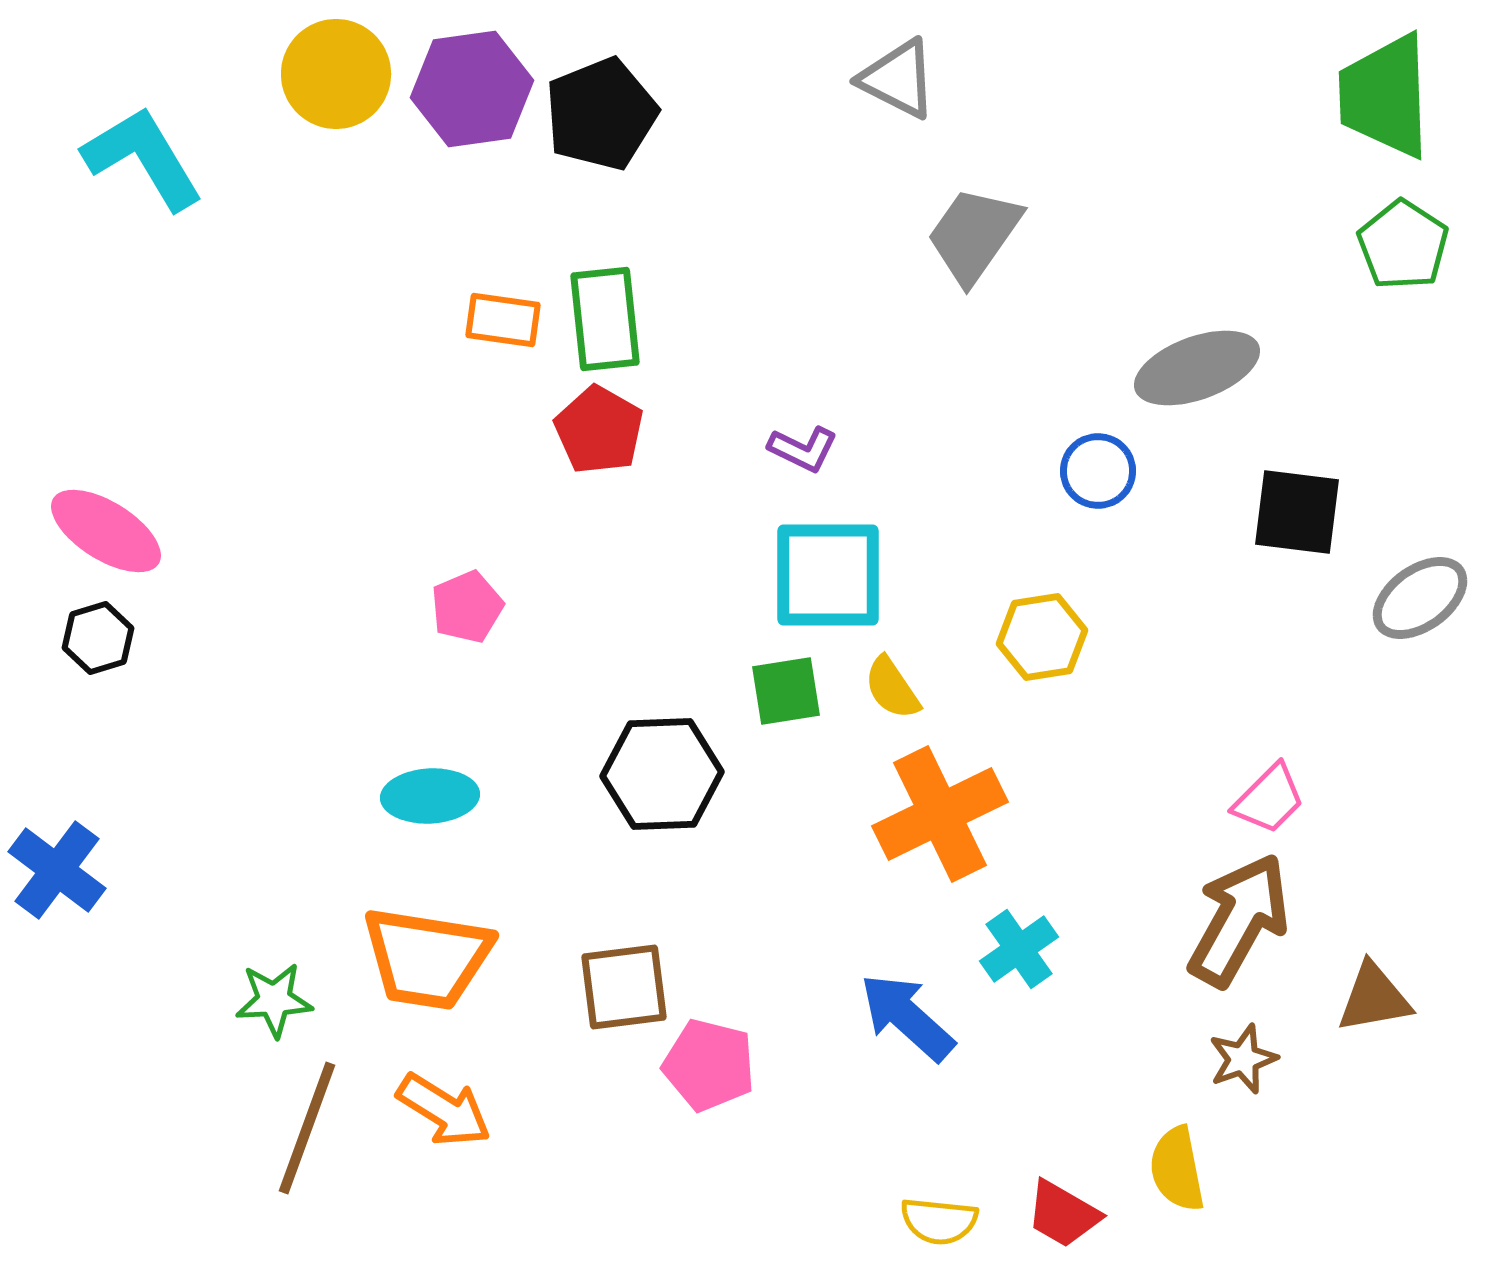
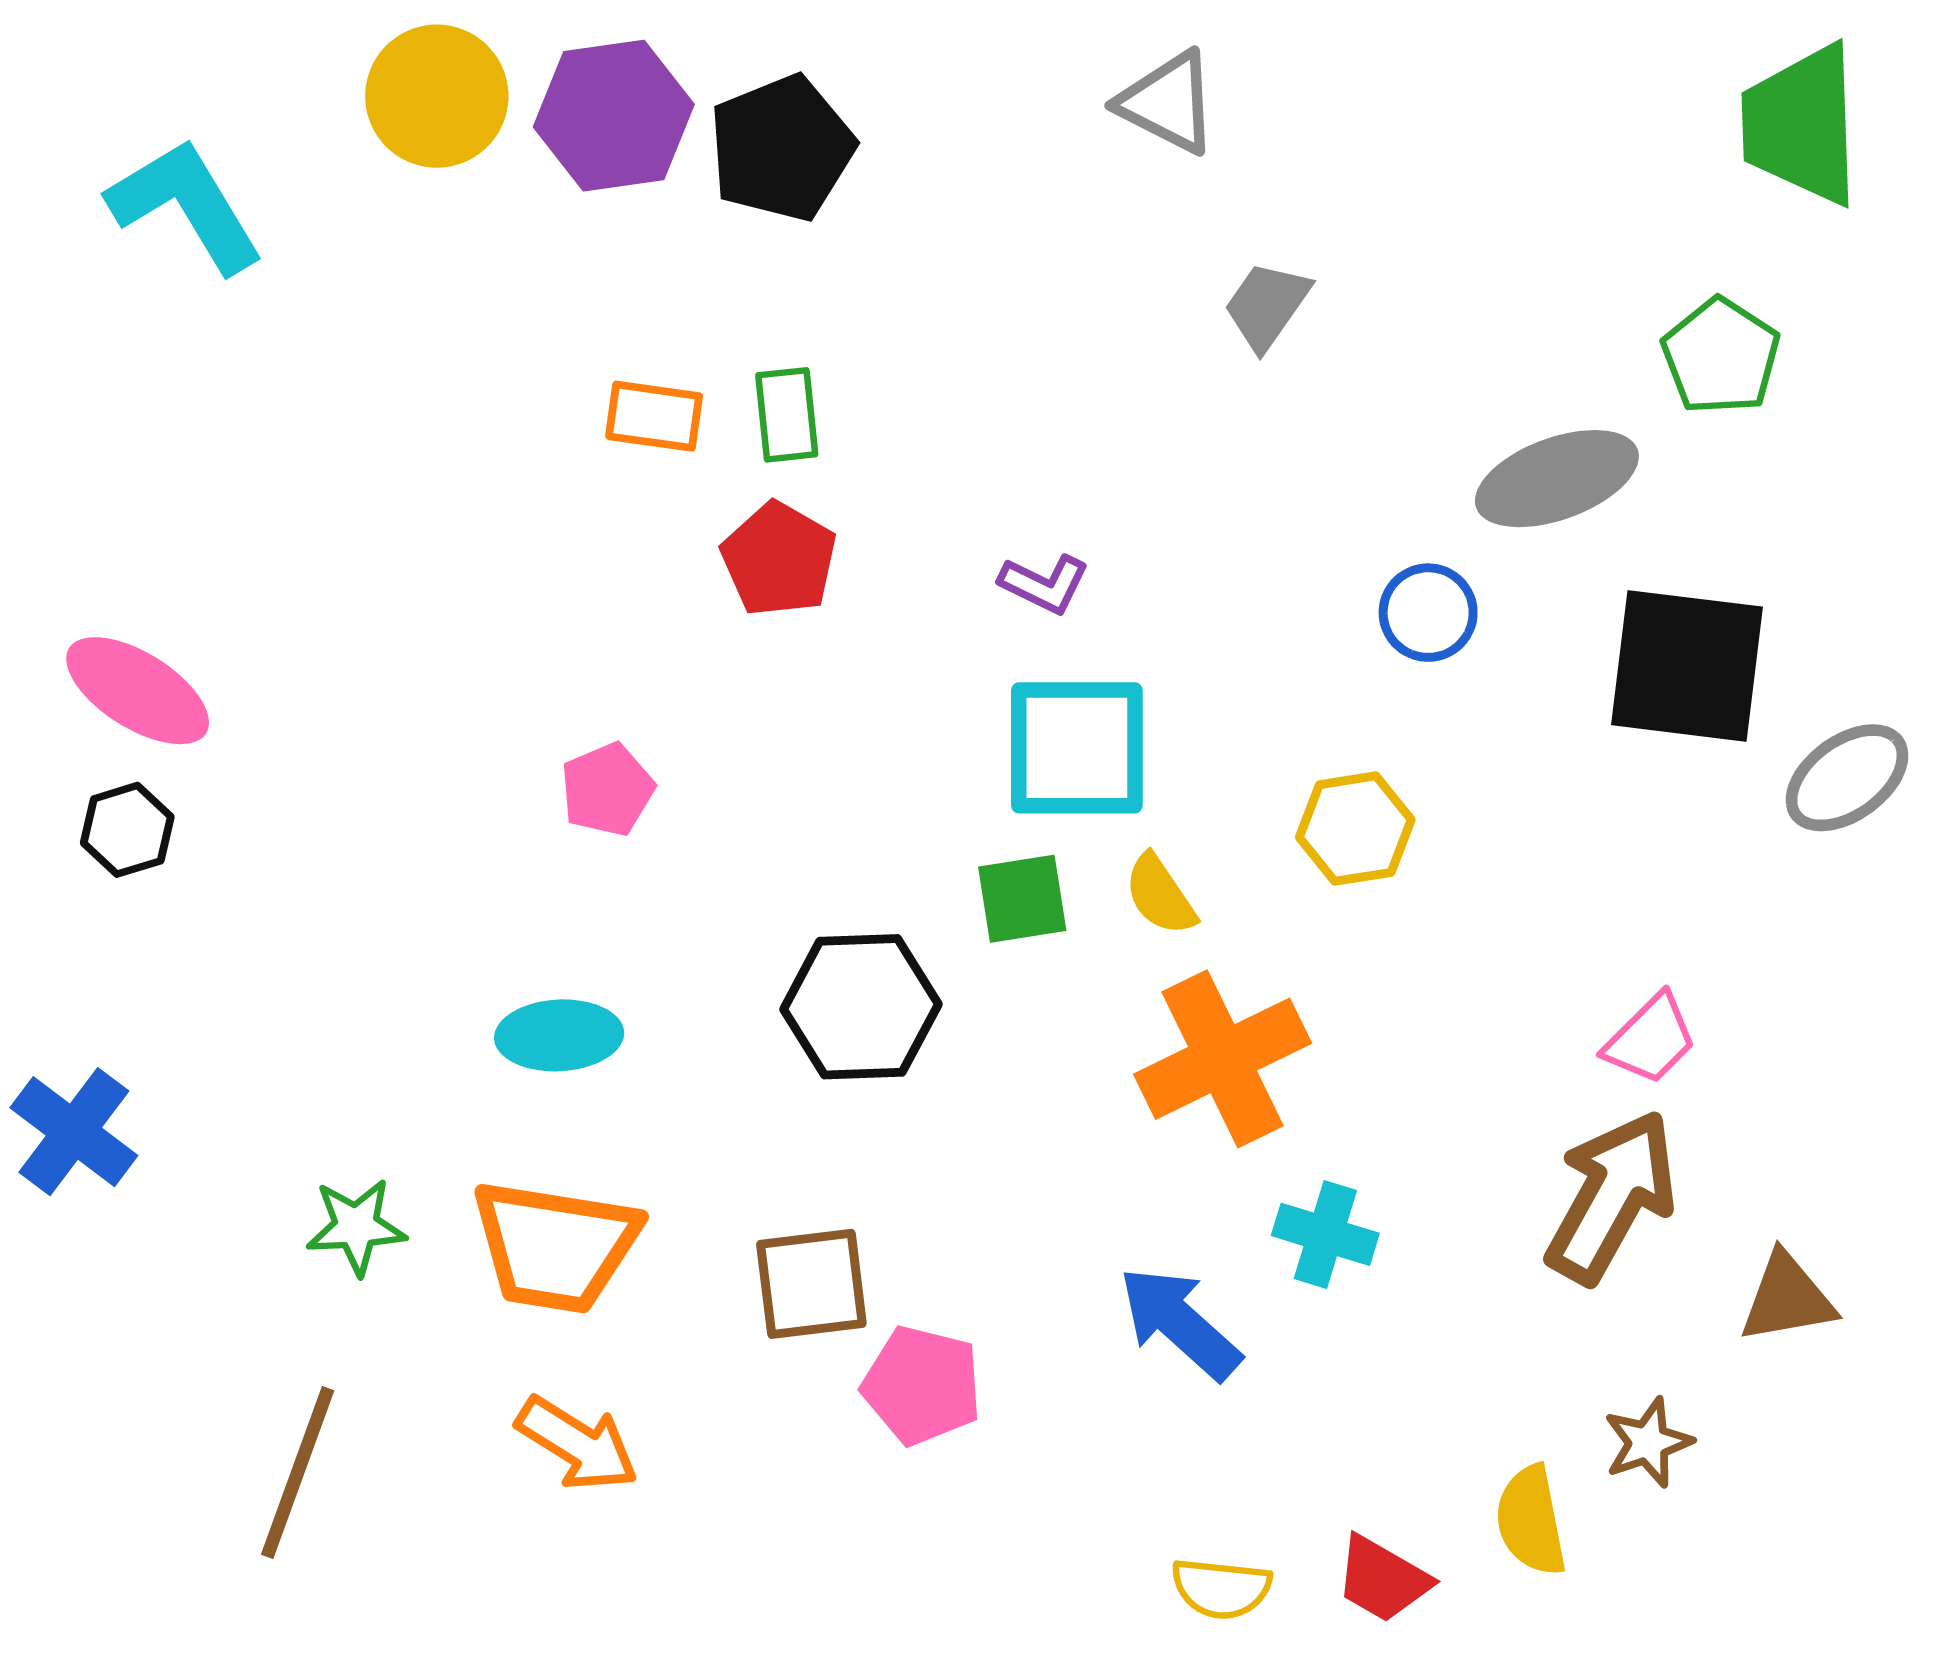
gray trapezoid: (974, 235) -> (1267, 306), size x0.7
green pentagon: (1403, 245) -> (1721, 356), moved
green rectangle: (605, 319) -> (787, 415), size x0.7
black square: (1297, 512) -> (1687, 666), size x1.4
cyan cross: (1019, 949) -> (1325, 1234), turned -38
green star: (274, 1000) -> (356, 1227), moved
brown star: (1243, 1059) -> (1648, 1443), moved
brown line: (307, 1128) -> (298, 1472), moved

